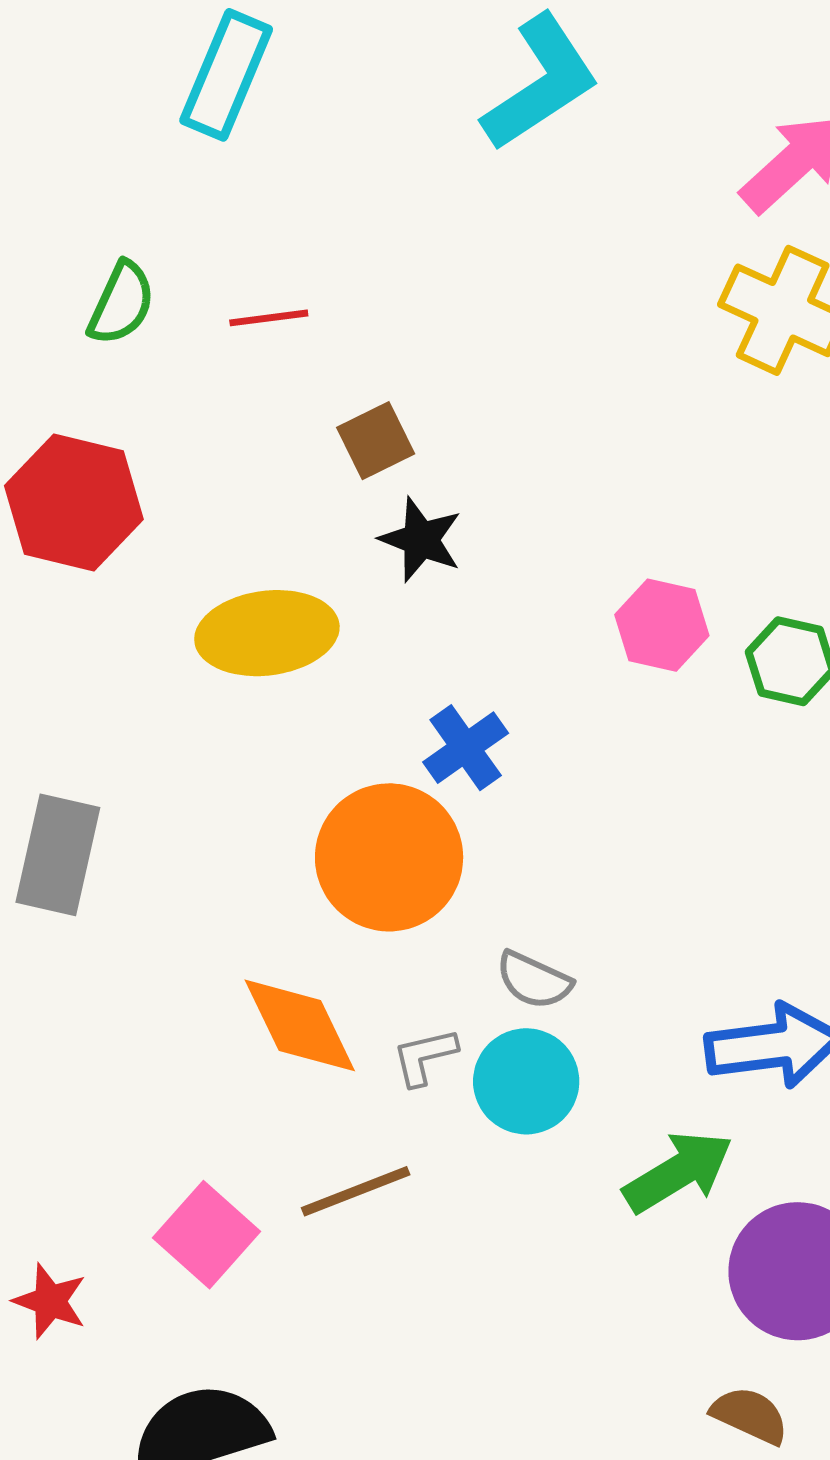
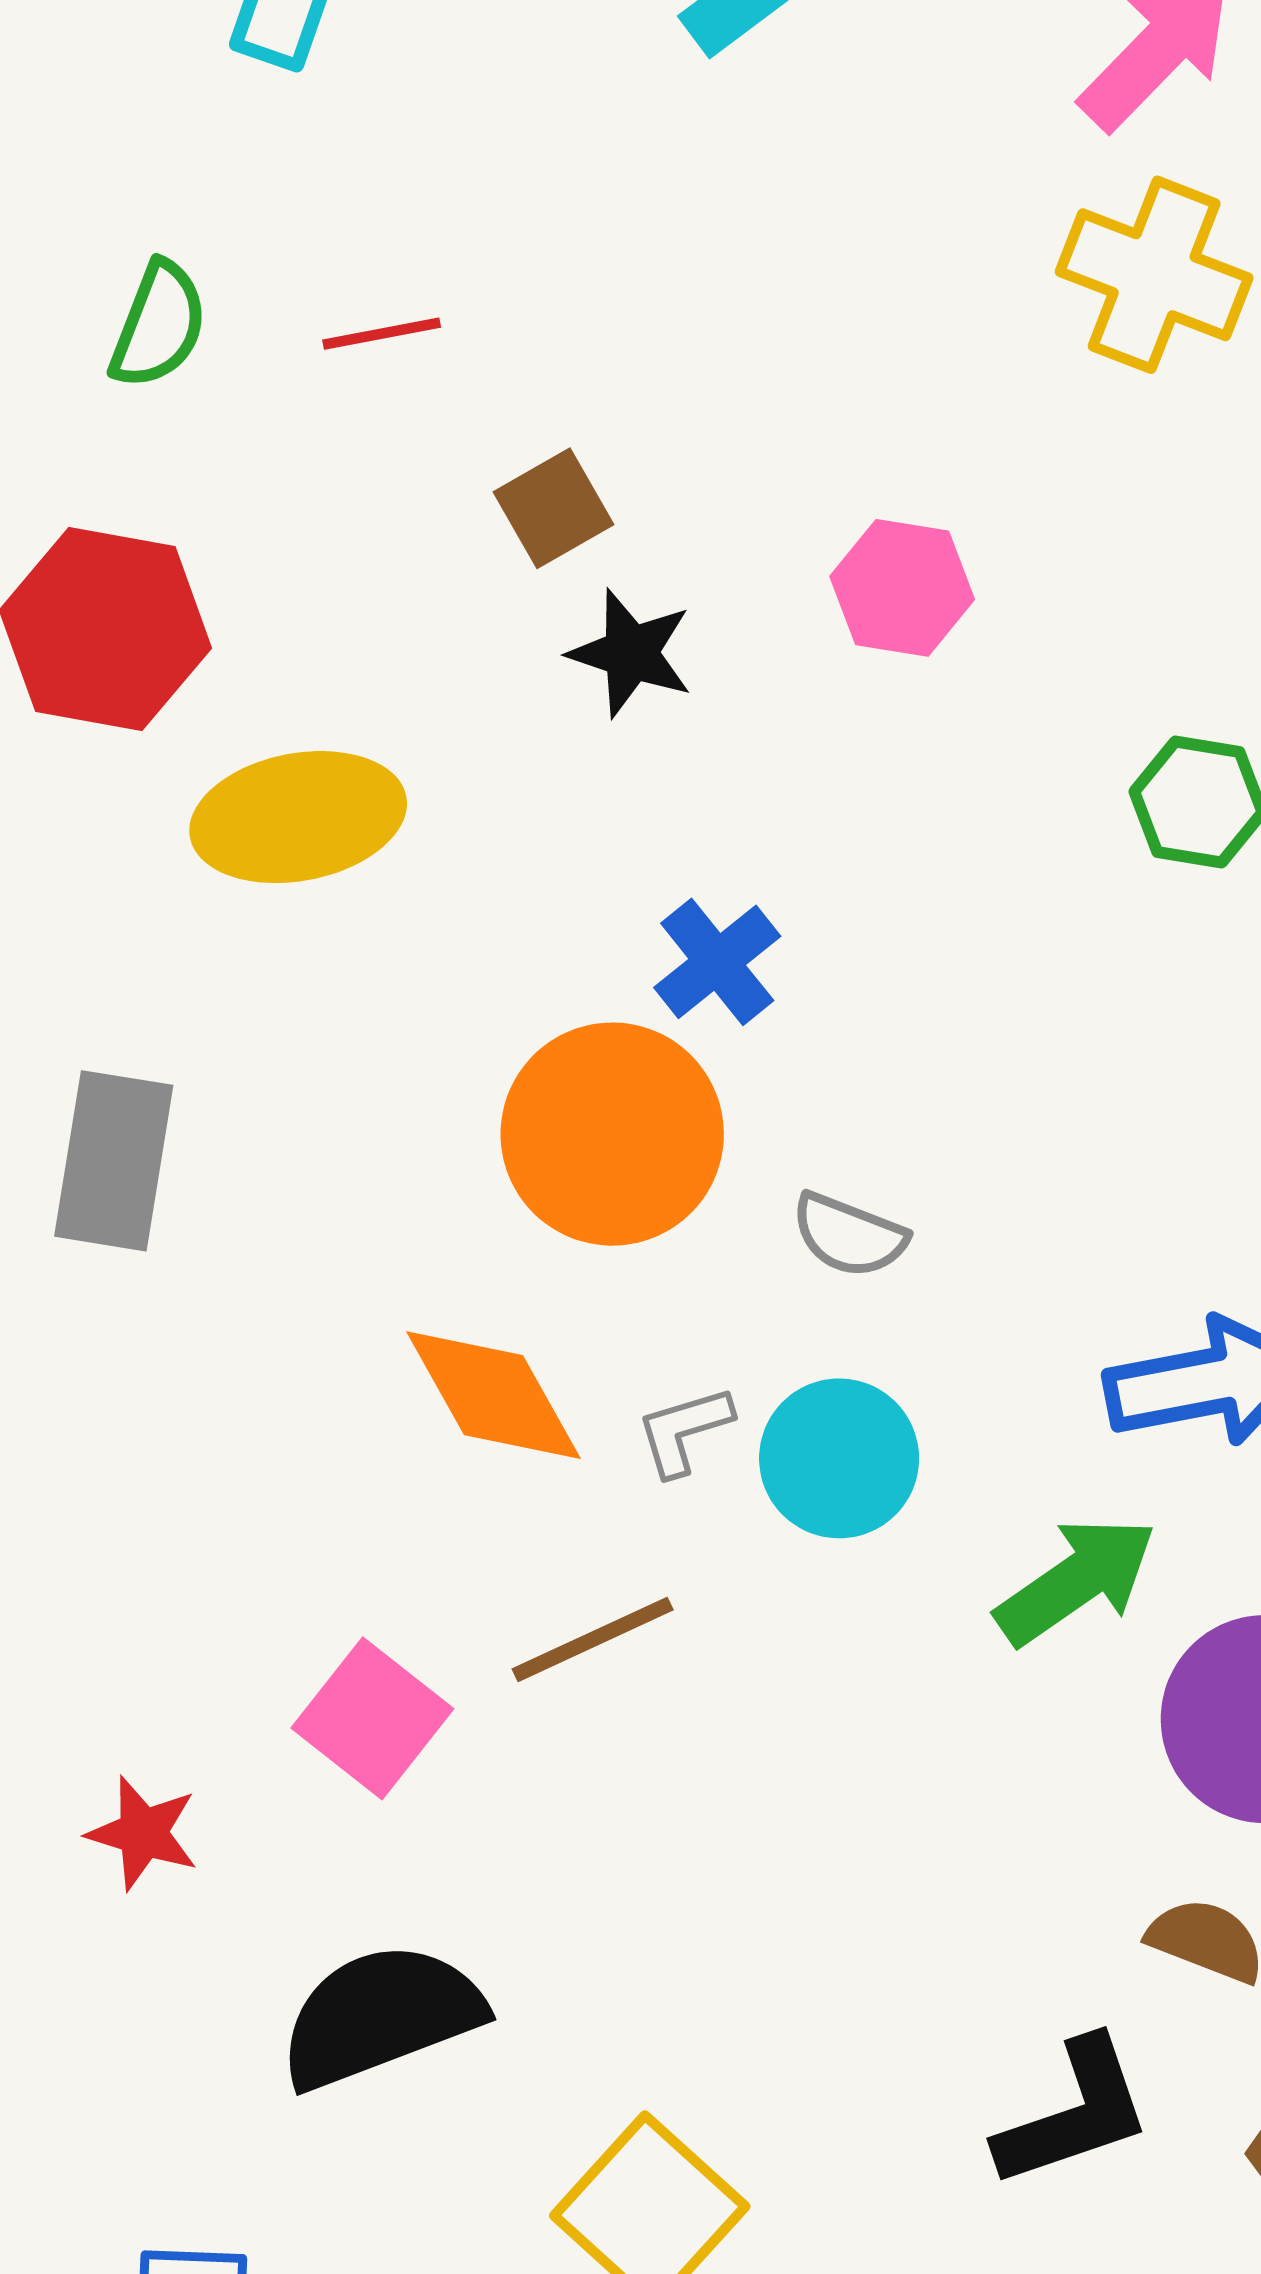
pink hexagon: (662, 625) -> (902, 588), moved
yellow ellipse: (267, 633) -> (298, 817), moved
gray semicircle: (534, 980) -> (849, 1235), moved

